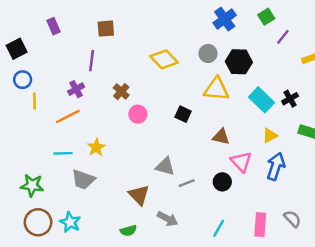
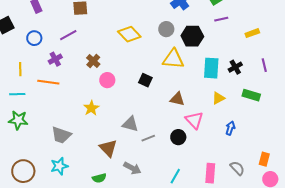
purple line: (283, 37) -> (221, 19), moved, turned 40
purple line: (92, 61) -> (68, 35), turned 54
blue circle: (23, 80) -> (34, 38), moved
cyan rectangle: (261, 100) -> (211, 68), turned 50
orange line: (68, 116) -> (48, 82), turned 35
yellow star: (96, 147) -> (91, 108), moved
cyan line: (63, 153) -> (17, 94), moved
blue arrow: (276, 166) -> (230, 128), moved, size x0.6
green star: (32, 185) -> (18, 120), moved
cyan star: (70, 222) -> (59, 166), moved, turned 30

